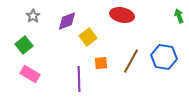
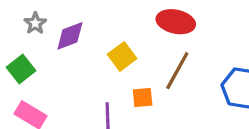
purple diamond: (67, 21) -> (70, 36), moved
brown line: (131, 61) -> (177, 71), moved

